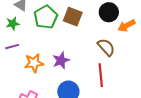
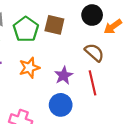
purple star: (61, 60) -> (64, 75), moved
orange star: (34, 63) -> (29, 68), moved

